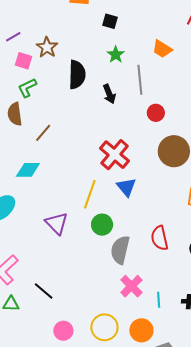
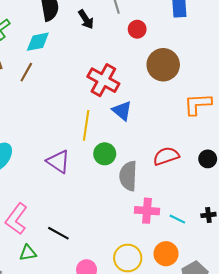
cyan diamond: (28, 170) -> (38, 42), moved
red semicircle: (160, 238) -> (166, 156), turned 95
pink cross: (131, 286) -> (147, 211), turned -30
cyan line: (159, 300) -> (177, 219), turned -49

